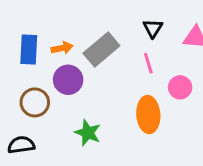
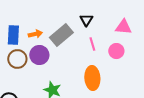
black triangle: (153, 28) -> (86, 20), moved
pink circle: (180, 87) -> (116, 51), moved
brown circle: (35, 102) -> (17, 59), moved

